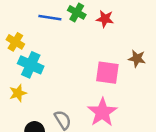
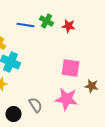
brown star: (137, 59) -> (92, 86), moved
pink star: (102, 112) -> (67, 99), turned -30

